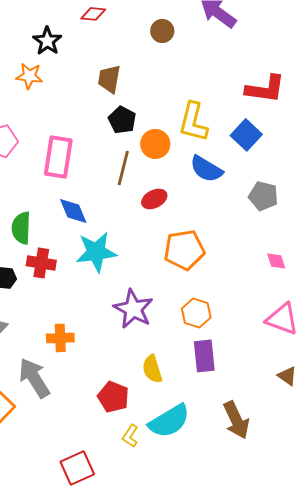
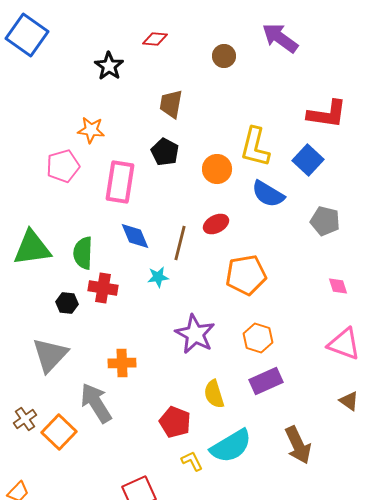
orange star: (29, 76) -> (91, 130), moved
black pentagon: (122, 120) -> (165, 152), moved
brown line: (123, 168) -> (180, 243), moved
cyan star: (96, 252) -> (158, 277), size x0.5
purple rectangle: (204, 356) -> (266, 381), turned 72
yellow L-shape: (130, 436) -> (192, 461), turned 120

